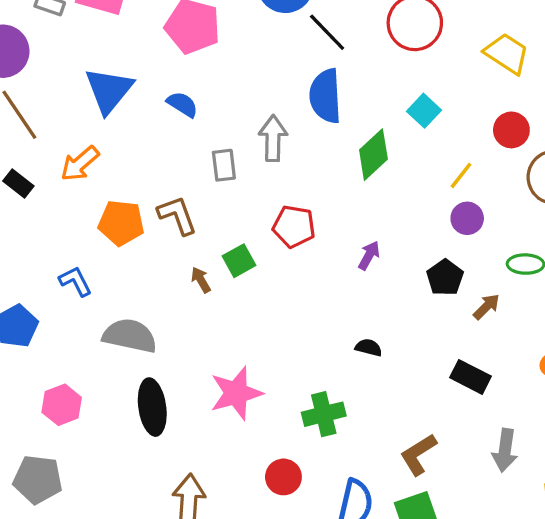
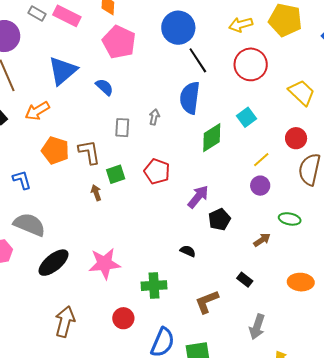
gray arrow: (273, 138) -> (154, 117), size x0.6
purple arrow: (369, 255) -> (198, 197), size x1.4
green square: (239, 261) -> (116, 174), moved
black pentagon: (445, 278) -> (219, 219), moved
gray semicircle: (130, 336) -> (29, 225), moved
black rectangle: (470, 377) -> (245, 280), size x0.7
black ellipse: (152, 407) -> (54, 263), turned 48
brown L-shape: (418, 454) -> (207, 302), moved

